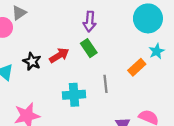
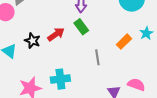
cyan star: (157, 51) -> (146, 33), moved
cyan cross: (74, 95) -> (60, 79), moved

